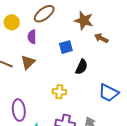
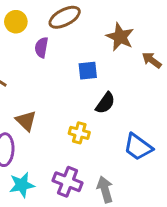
brown arrow: (101, 38) -> (152, 60), moved
brown triangle: (28, 62) -> (26, 121), moved, turned -42
yellow cross: (59, 92) -> (79, 133), moved

